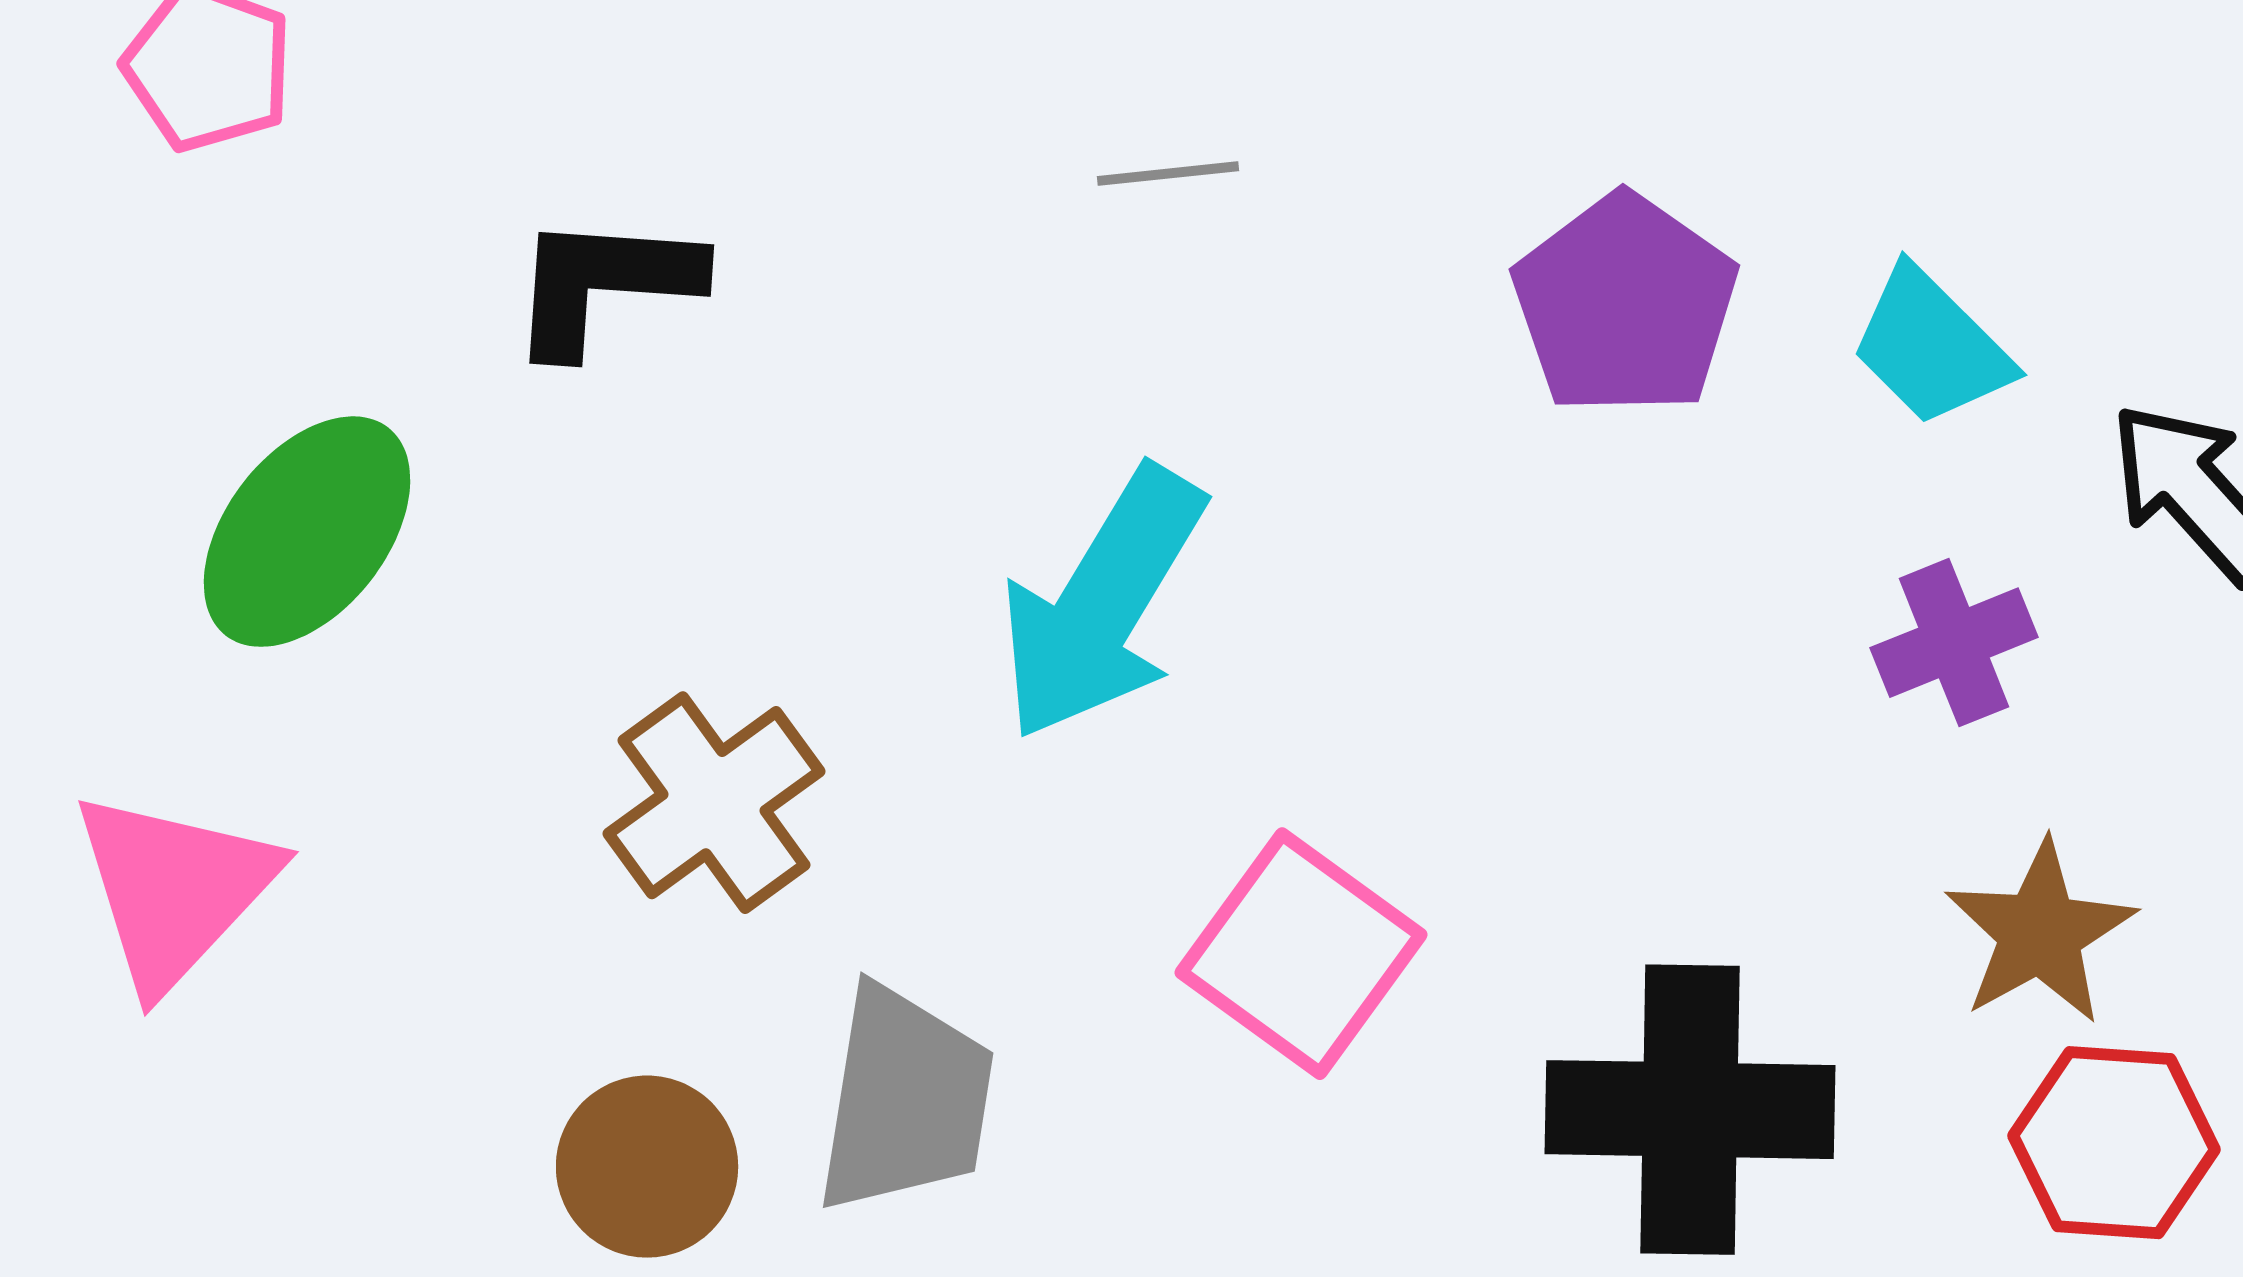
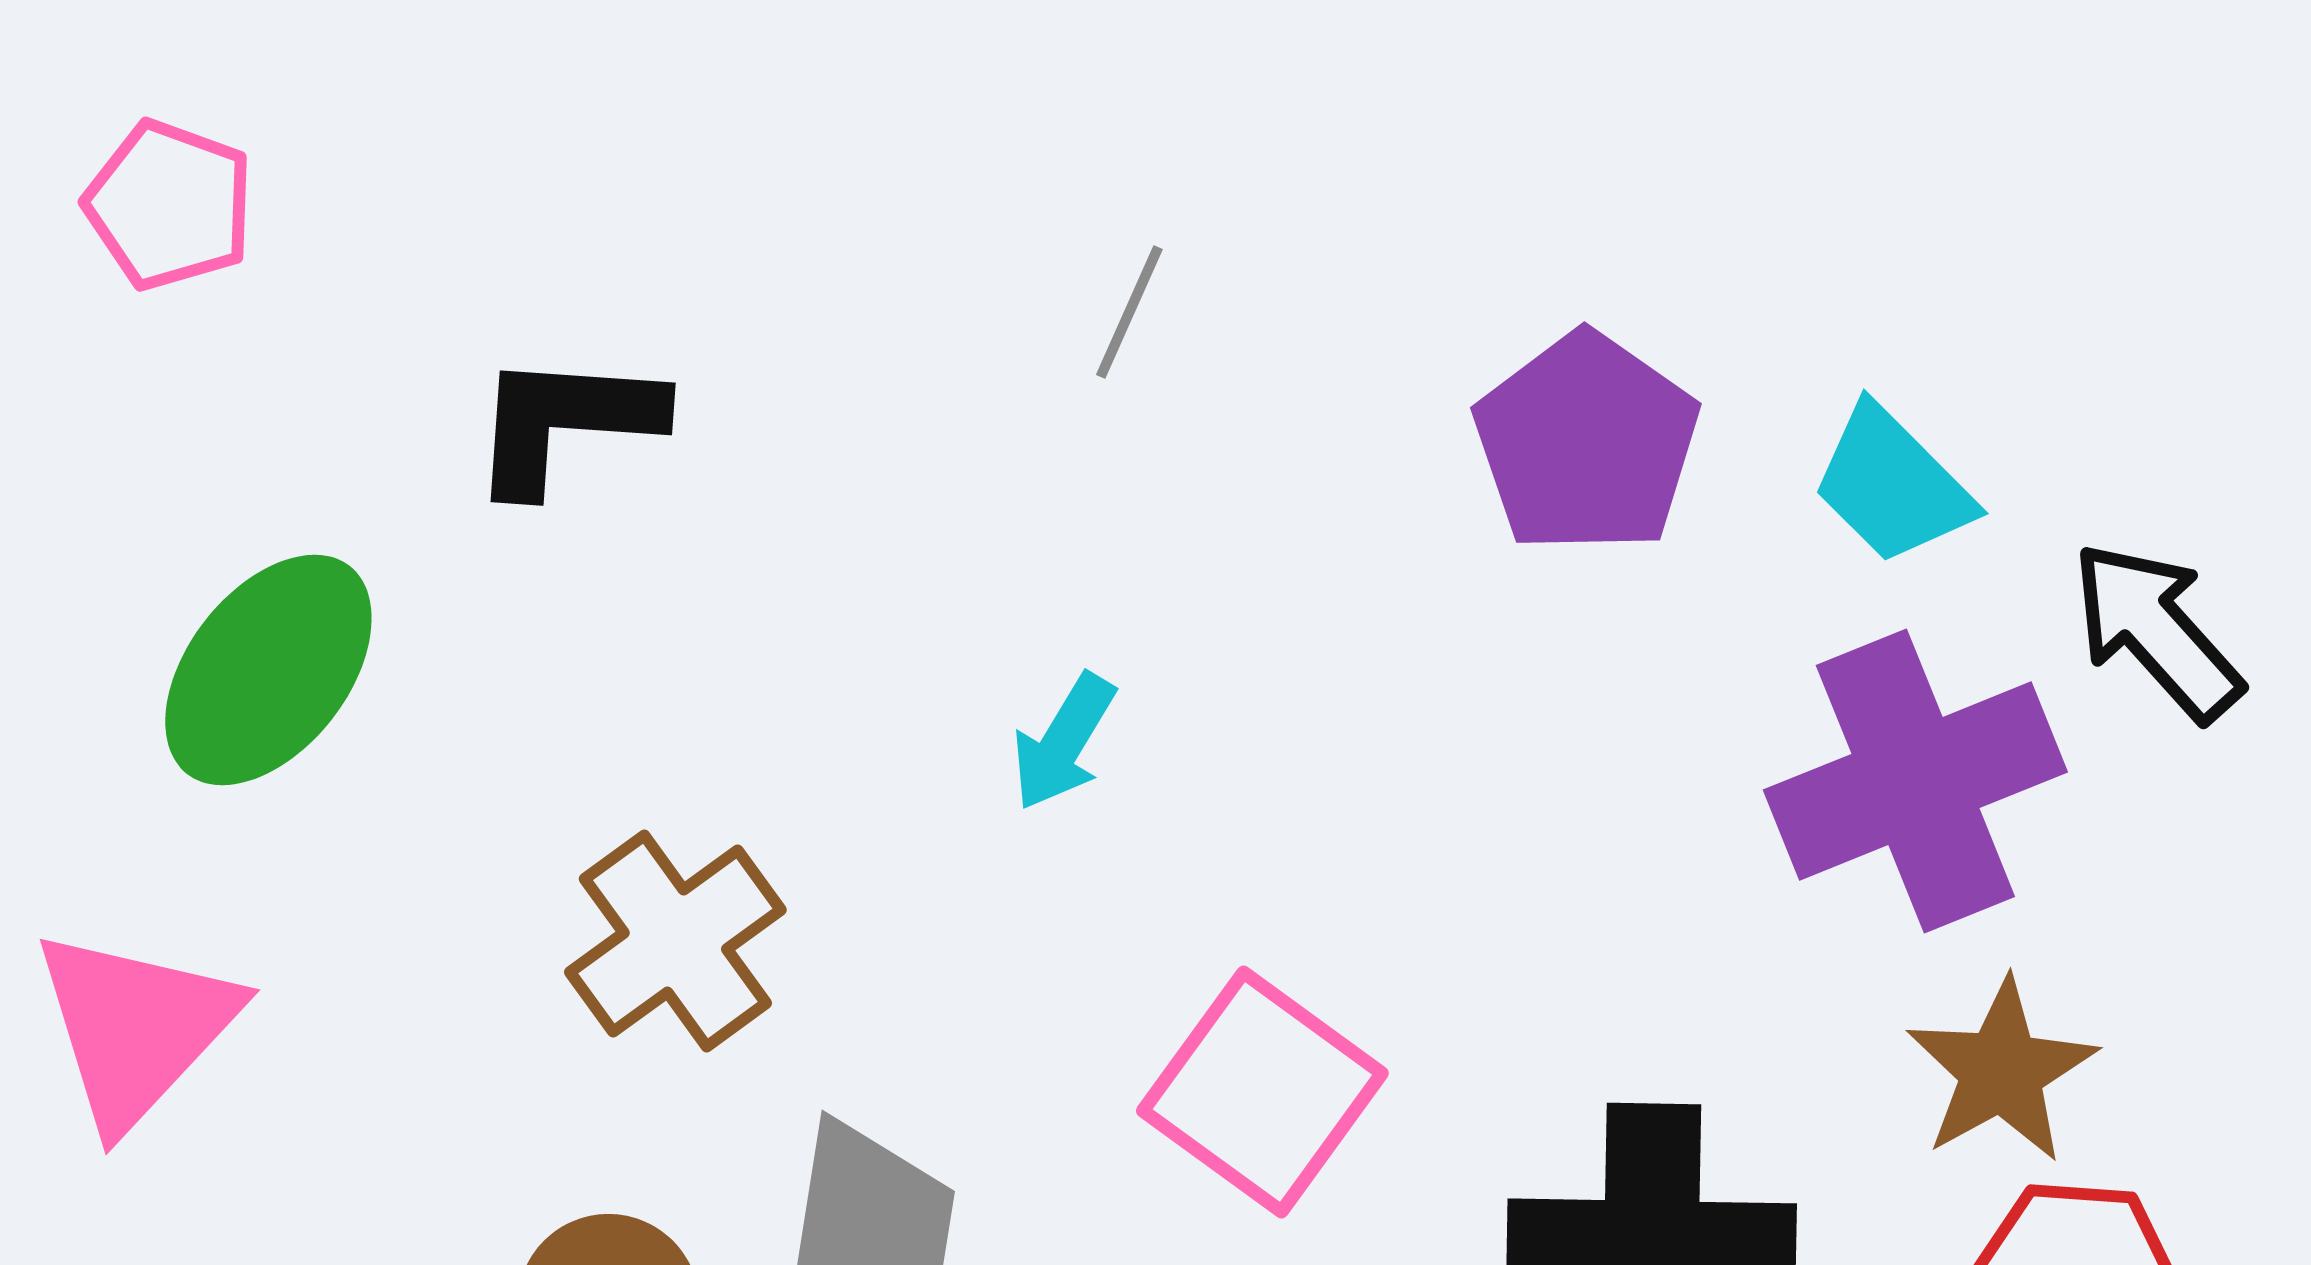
gray line: (1168, 174) -> (1129, 312), turned -60
cyan arrow: (1102, 604) -> (1063, 742), size x0.5
purple cross: (1954, 643) -> (1915, 781), size x1.8

